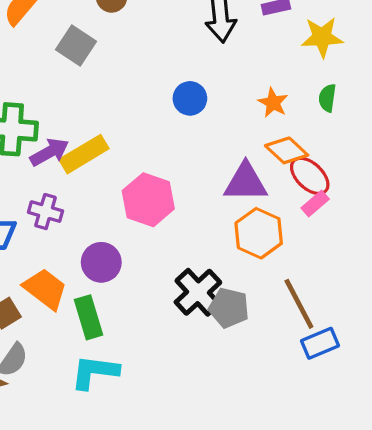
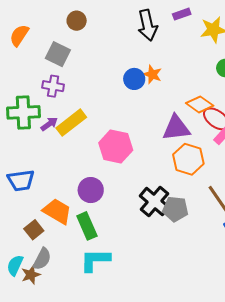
orange star: (273, 103) -> (152, 74), moved
purple arrow: (49, 152) -> (49, 124), size x0.7
purple cross: (45, 212) -> (53, 86), moved

